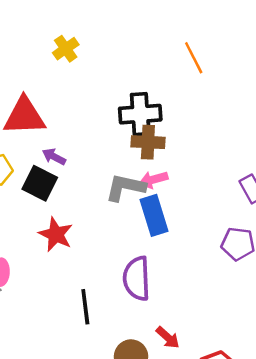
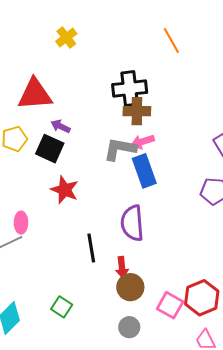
red arrow: (168, 338) -> (122, 267), moved, turned 45

